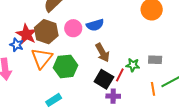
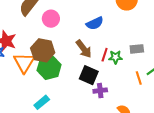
blue semicircle: (95, 25) -> (95, 23), moved
pink circle: (73, 28) -> (51, 19), moved
brown hexagon: (46, 32) -> (43, 50), moved
red line: (120, 75) -> (105, 55), moved

